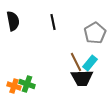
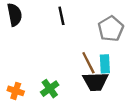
cyan rectangle: (90, 63) -> (105, 64), turned -42
green cross: (27, 84) -> (50, 89), moved, turned 35

